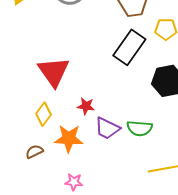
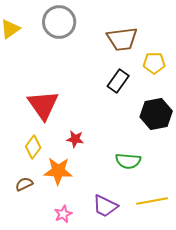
black rectangle: (129, 47) -> (118, 81), size x0.7
purple trapezoid: (107, 128) -> (105, 206), moved
pink star: (74, 182) -> (63, 214), turned -30

